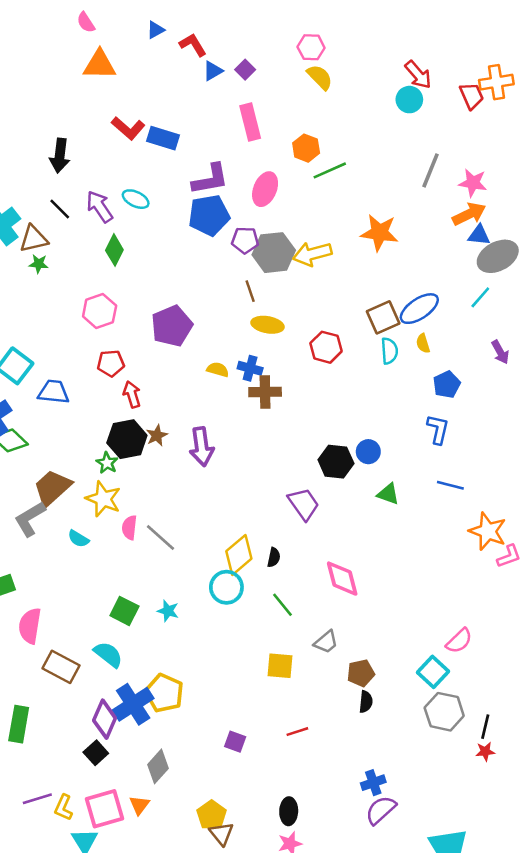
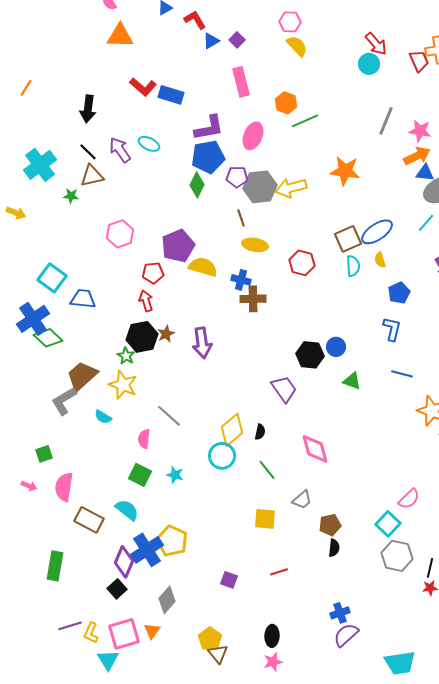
brown triangle: (34, 239) -> (92, 176), moved
green diamond: (114, 250) -> (197, 185), moved
red pentagon: (111, 363) -> (153, 273), moved
yellow semicircle: (218, 370) -> (203, 267), moved, size x1.6
pink semicircle: (129, 528) -> (144, 439), moved

